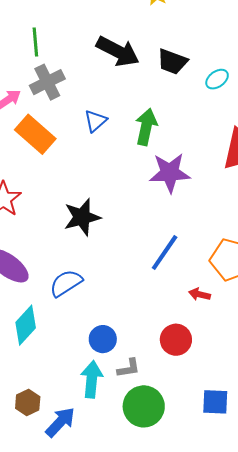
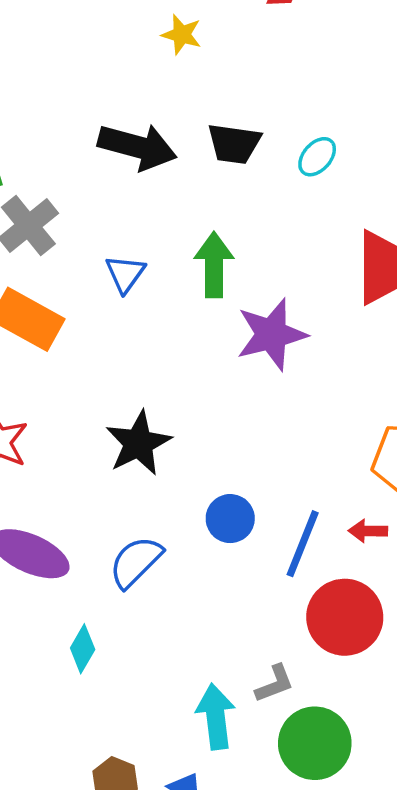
blue line: (165, 253) -> (303, 544), moved
cyan diamond: (26, 325) -> (83, 649), size x0.7
blue circle: (103, 339) -> (230, 519), moved
red circle: (176, 340) -> (345, 617), size x1.4

